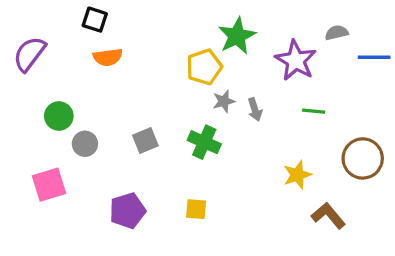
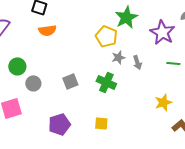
yellow pentagon: (204, 67) -> (106, 36), turned -30

